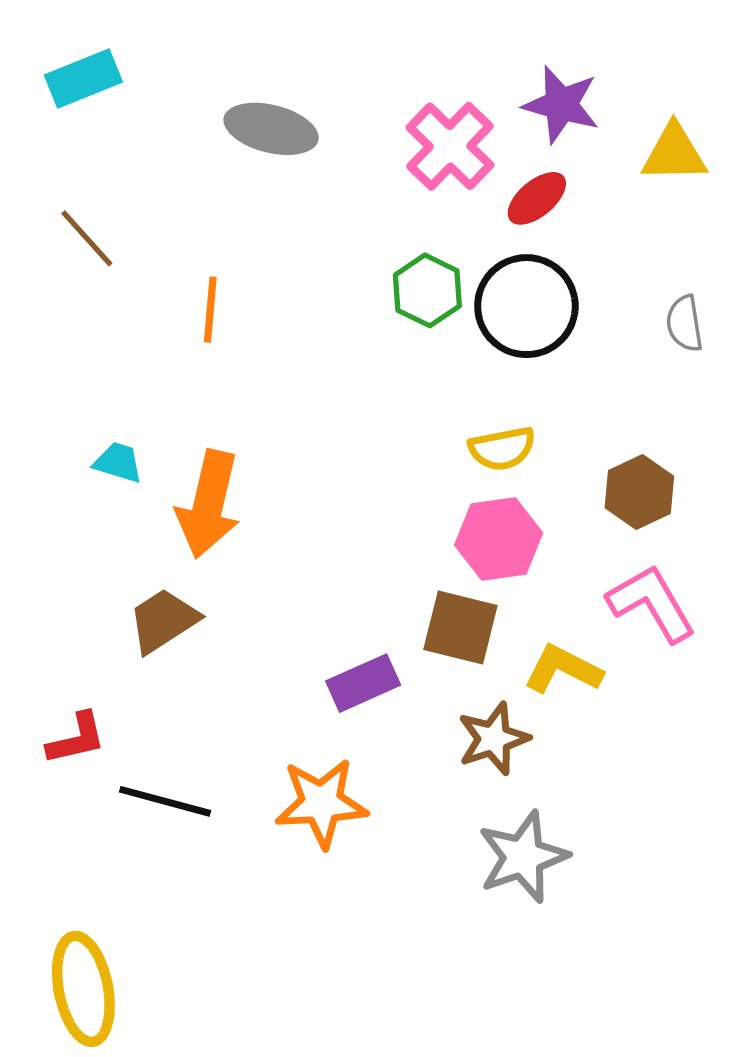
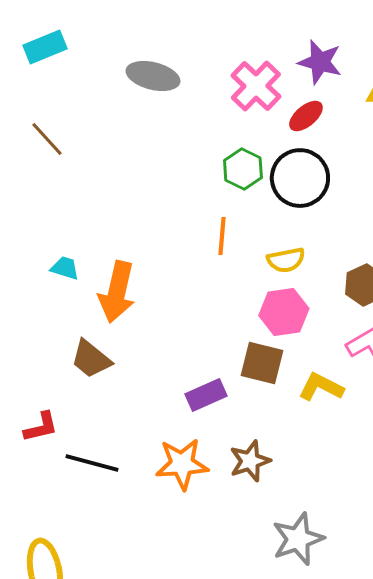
orange line: (210, 310) -> (222, 236), moved
brown trapezoid: (163, 621) -> (91, 359), turned -108
brown star: (493, 739) -> (250, 461), moved
gray star: (523, 857) -> (298, 539), moved

